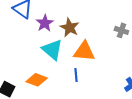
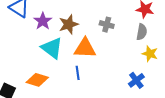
brown star: (70, 28) -> (69, 24), turned 30
gray cross: (121, 30) -> (107, 25), moved

